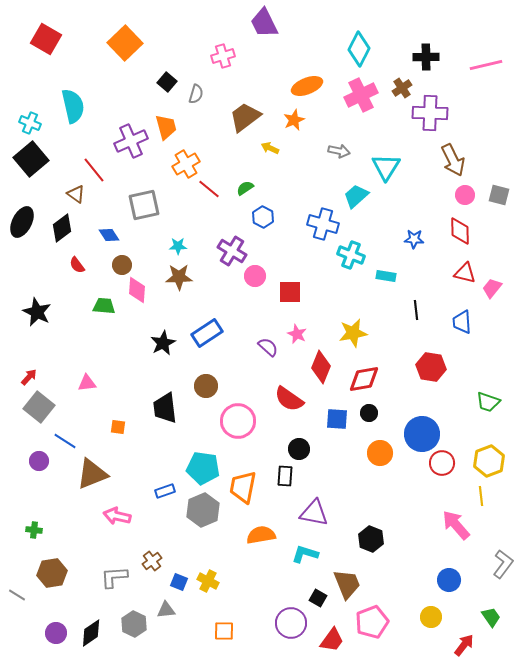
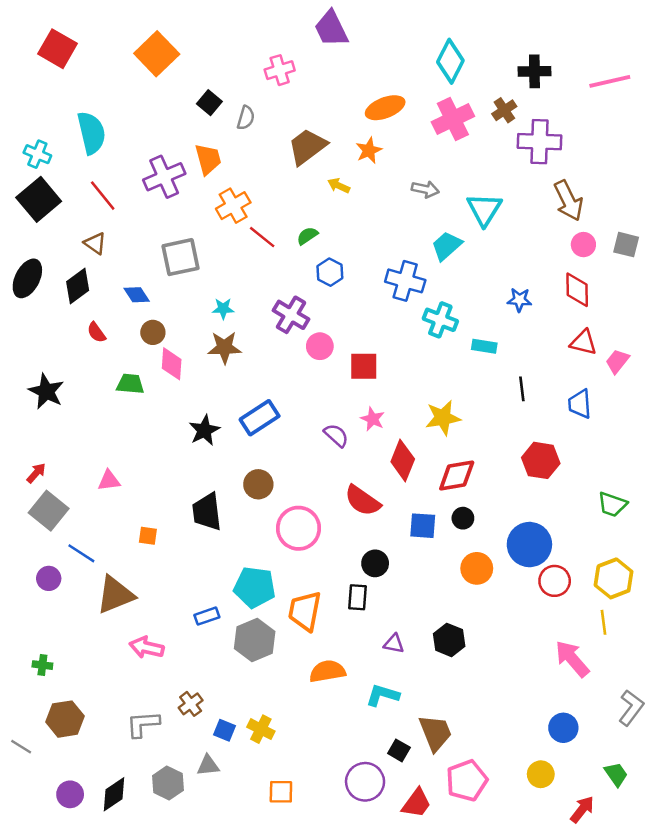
red line: (94, 170) -> (103, 196), moved
purple triangle: (314, 513) -> (394, 644), size x0.6
black hexagon: (371, 539) -> (449, 640), moved

